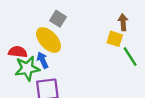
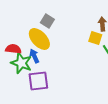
green star: (27, 68) -> (21, 63), turned 30

